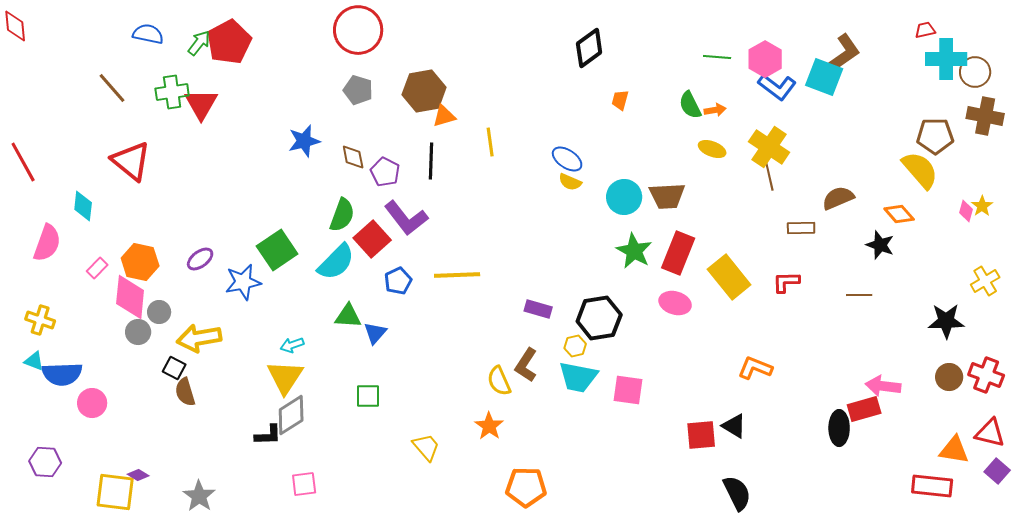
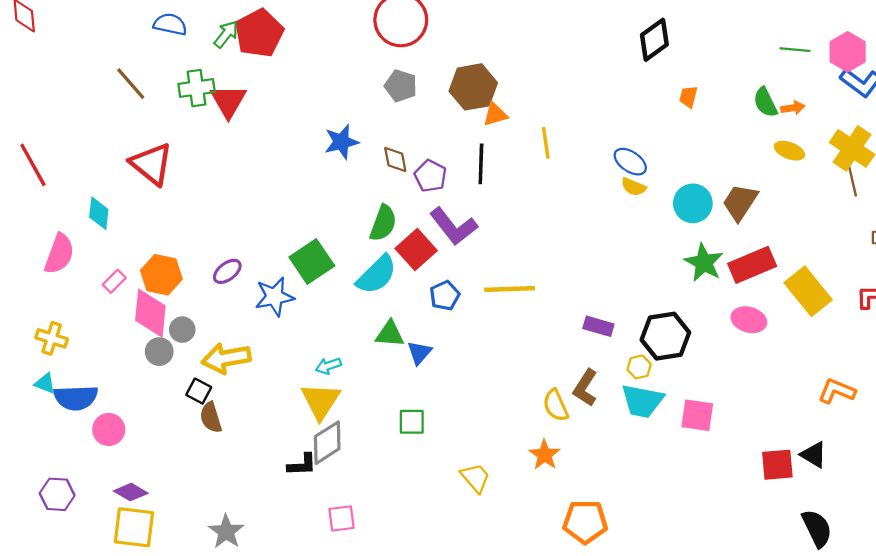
brown trapezoid: (667, 196) -> (740, 202), turned 126
red rectangle: (678, 253) -> (752, 265), turned 45
purple diamond: (138, 475) -> (131, 492), moved, size x1.4

